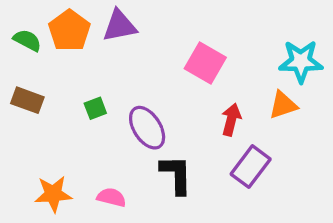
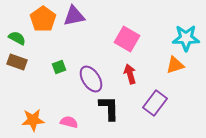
green semicircle: (27, 40) -> (17, 38), moved
red arrow: (231, 120) -> (130, 74), moved, turned -30

